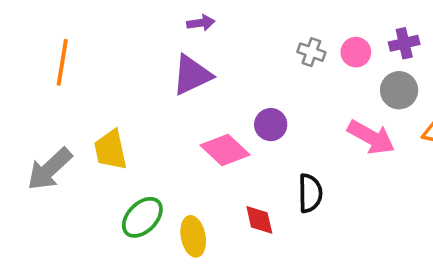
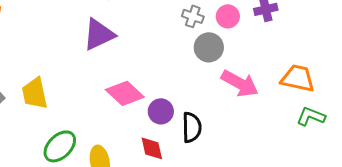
gray circle: (399, 90) -> (209, 47), moved
purple circle: (271, 125) -> (161, 111), moved

